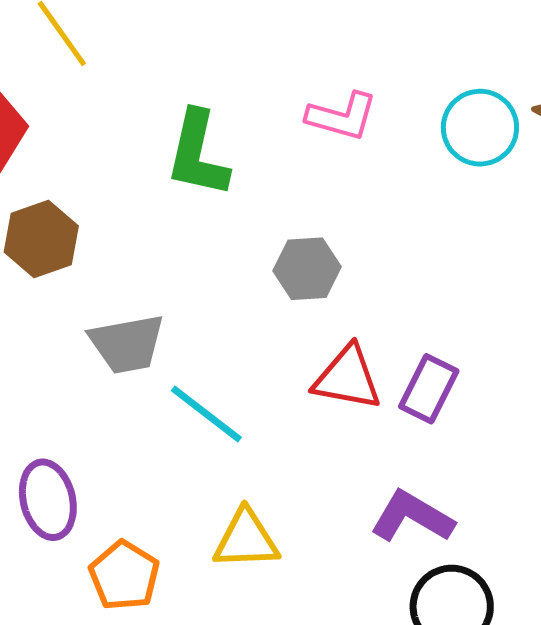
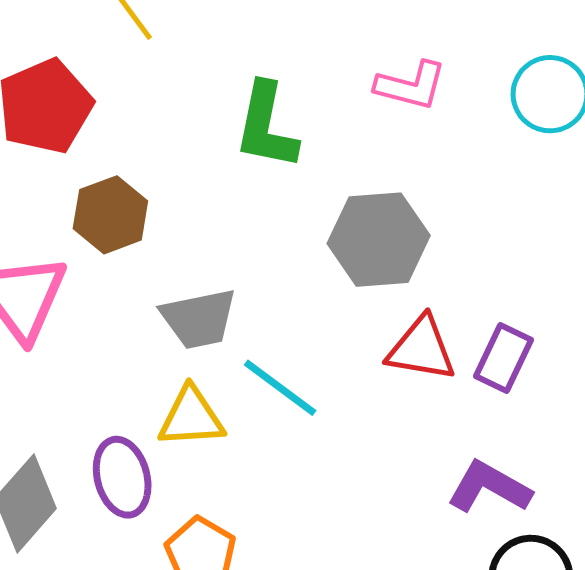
gray hexagon: (307, 269) -> (379, 240), size x1.5
yellow triangle: (246, 539) -> (191, 417), moved

